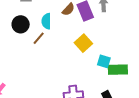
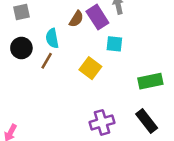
yellow square: (83, 43) -> (90, 68), moved
cyan square: (104, 61) -> (114, 44), moved

